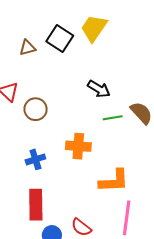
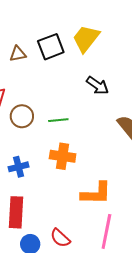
black square: (60, 38) -> (51, 47), turned 32
black arrow: (99, 89) -> (98, 86), moved
green line: (113, 118) -> (58, 120), moved

